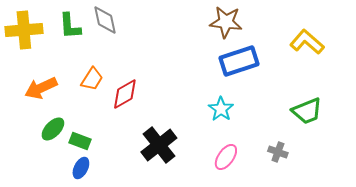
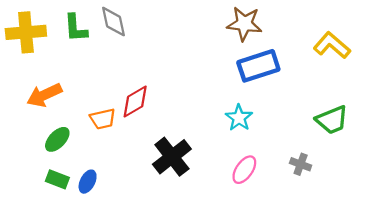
orange trapezoid: (92, 79) -> (103, 119), moved, turned 45
green rectangle: (80, 141) -> (57, 179), moved

